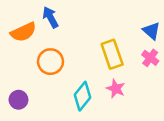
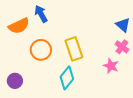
yellow rectangle: (112, 54) -> (74, 49), moved
pink star: (116, 89) -> (111, 66), moved

